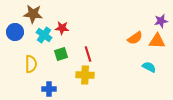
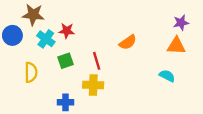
orange semicircle: (135, 38) -> (128, 42), moved
blue cross: (49, 89) -> (65, 102), moved

